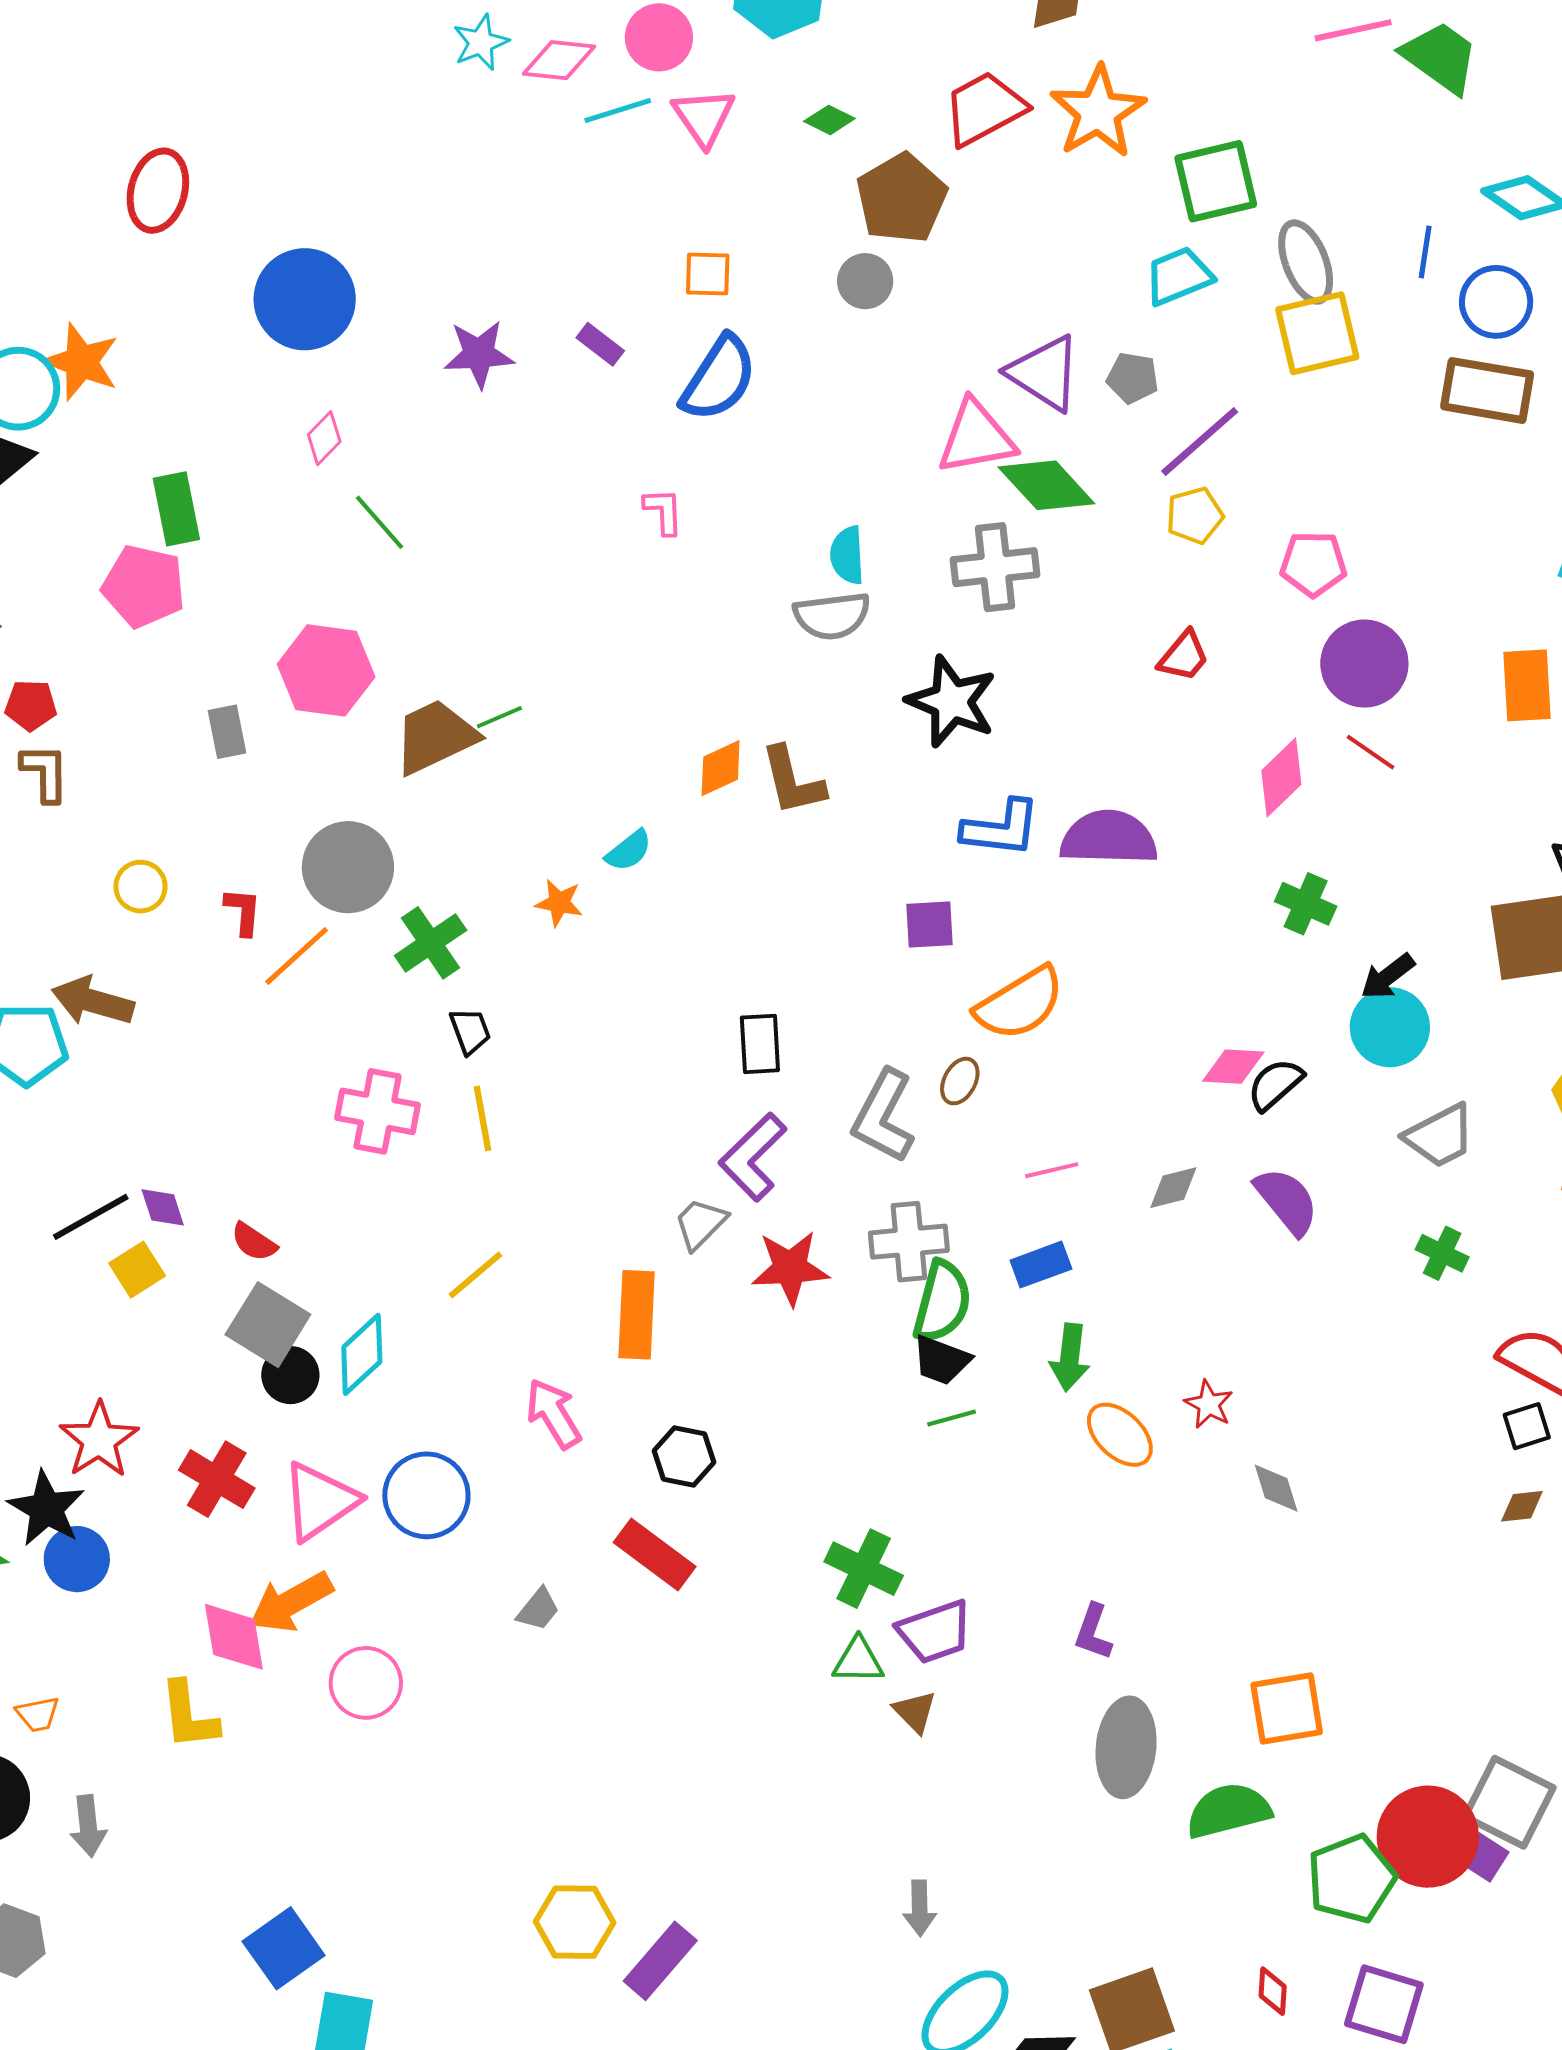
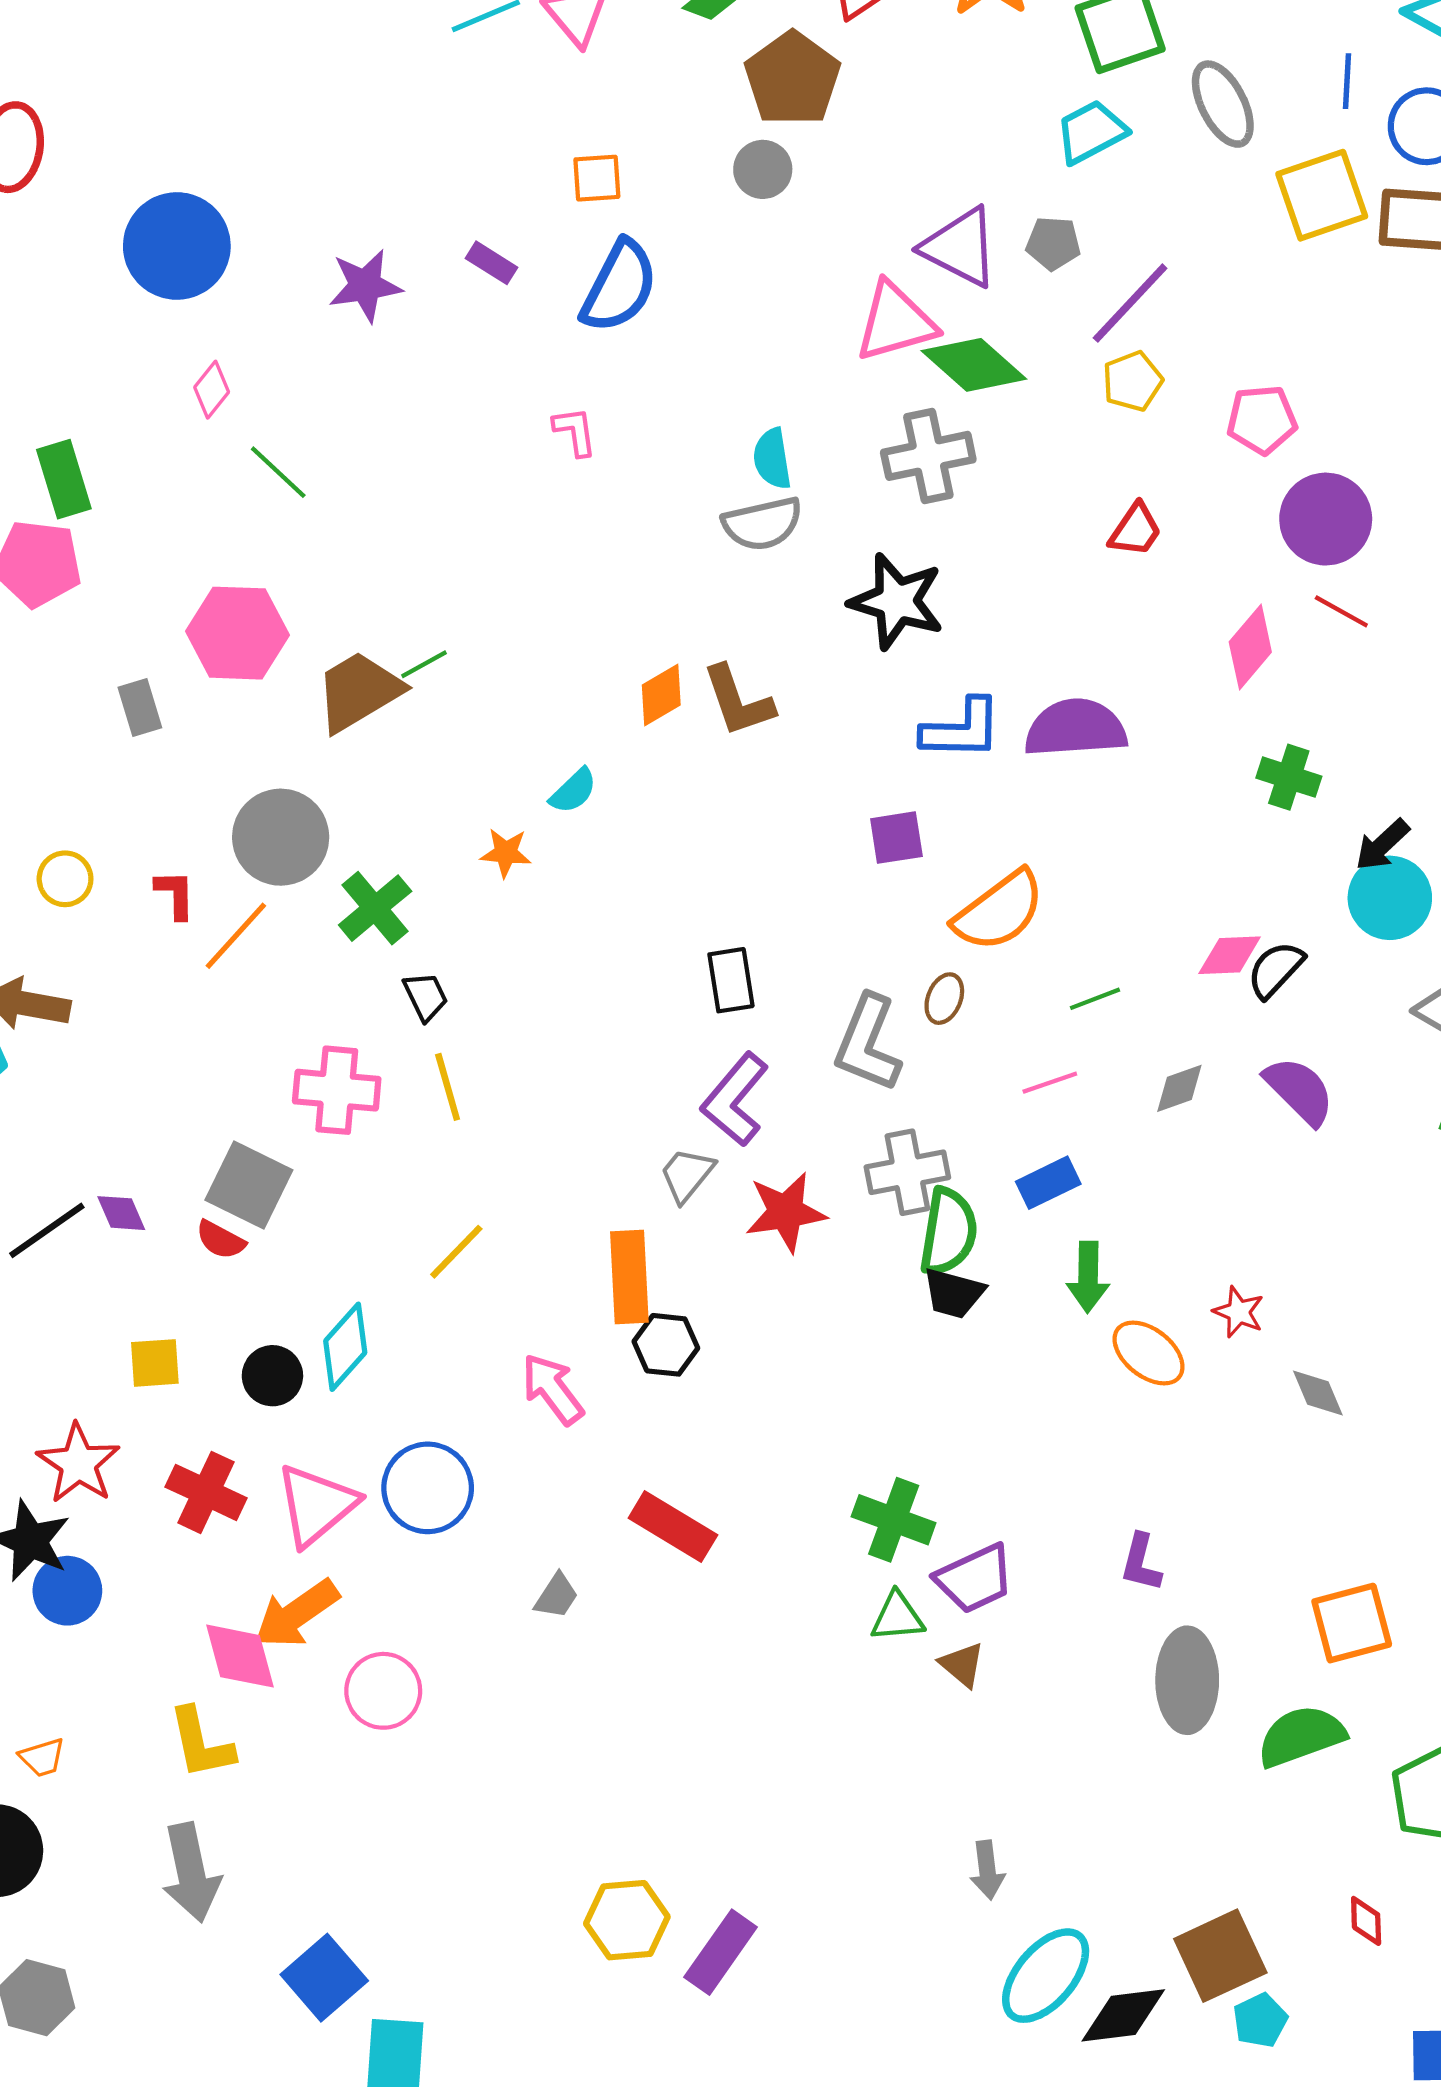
yellow square: (1317, 333) -> (1322, 195), moved
yellow square: (137, 1270) -> (155, 1363), moved, turned 34
gray square: (268, 1325) -> (249, 1185), moved
green line: (952, 1418) -> (1095, 999), moved
black hexagon: (684, 1456) -> (666, 1345), moved
gray arrow: (88, 1826) -> (191, 1873), moved, size x1.5

